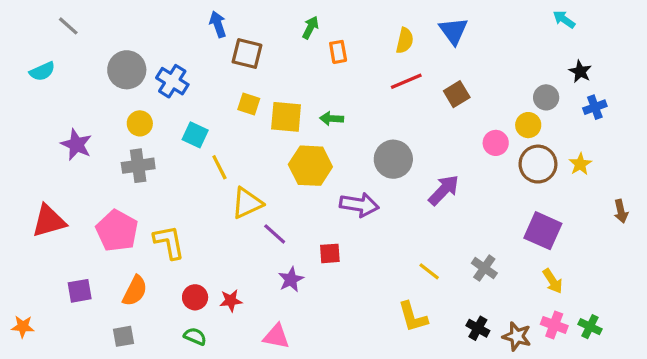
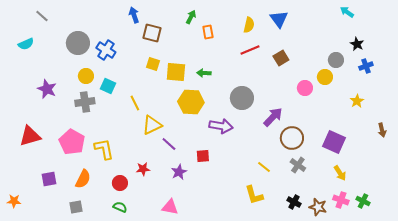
cyan square: (195, 135) -> (108, 86), moved
brown circle: (538, 164) -> (292, 138), moved
red star: (231, 301) -> (143, 169), moved

